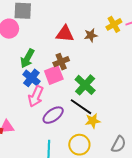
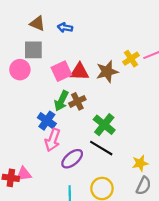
brown star: (91, 35) -> (107, 72), size x1.5
green arrow: (27, 58) -> (61, 101), moved
pink square: (54, 75) -> (61, 71), moved
yellow star: (93, 121) -> (140, 163), moved

